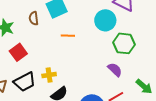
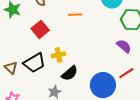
red square: (18, 52) -> (40, 29), moved

